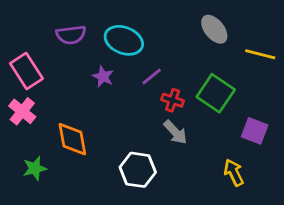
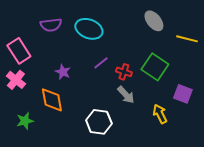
purple star: (103, 77) -> (63, 72), moved
purple line: (152, 77) -> (101, 63), moved
yellow arrow: (234, 173) -> (160, 114), moved

